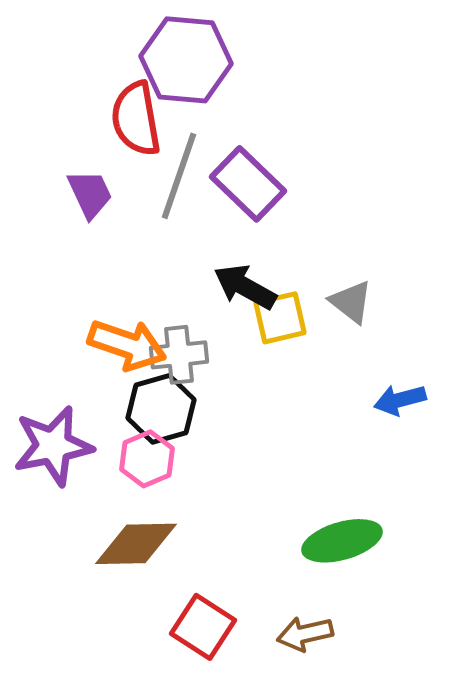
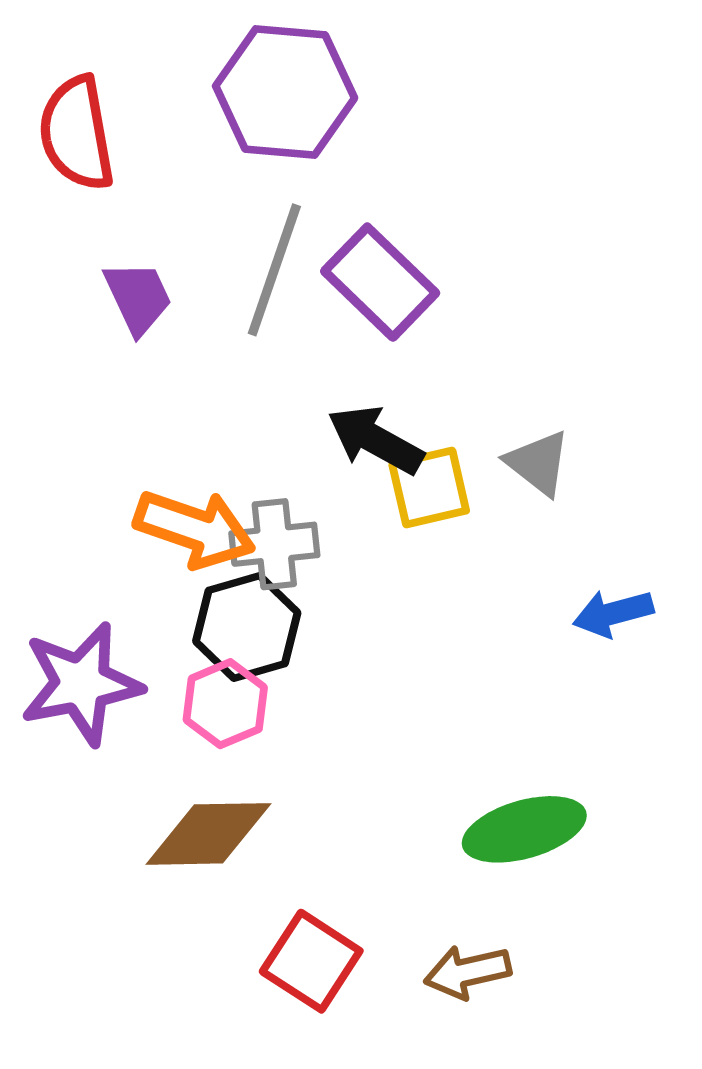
red semicircle: (136, 119) -> (77, 133), moved

